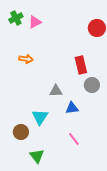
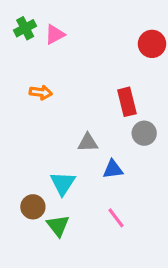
green triangle: (37, 156) -> (58, 226), moved

